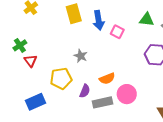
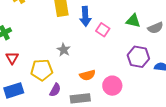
red triangle: (31, 61) -> (12, 58), moved
purple semicircle: (85, 91) -> (55, 90), moved
pink circle: (127, 94) -> (112, 86), moved

